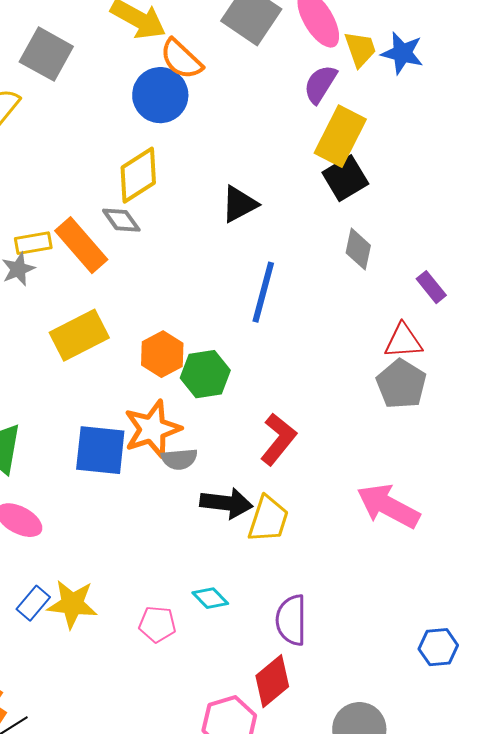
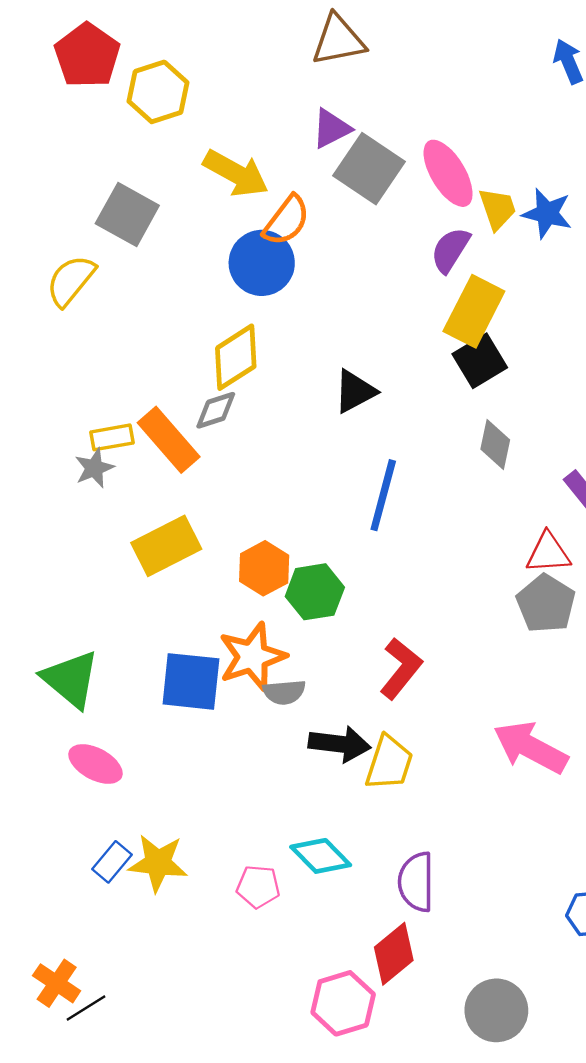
orange semicircle: (181, 59) -> (286, 220), turned -96
gray diamond: (121, 220) -> (216, 410), turned -72
cyan diamond: (210, 598) -> (321, 856), size x1.4

